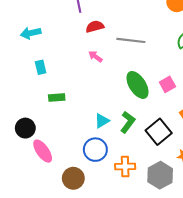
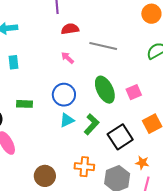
green rectangle: (57, 97) -> (25, 104), moved
blue circle: (95, 150) -> (64, 95), moved
brown circle: (73, 178) -> (45, 176), moved

